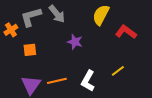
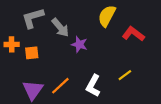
gray arrow: (57, 14) -> (60, 28), moved
orange cross: (11, 30) -> (12, 44), moved, turned 32
orange line: (57, 81) -> (60, 86), turned -30

